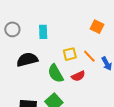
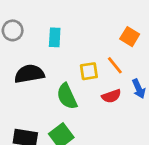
orange line: (89, 56) -> (115, 65), moved
red semicircle: (78, 76) -> (111, 96), moved

